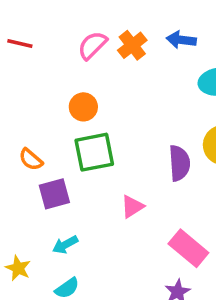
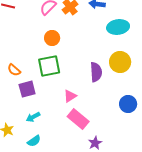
orange circle: (83, 107) -> (52, 38), moved
pink rectangle: (188, 248) -> (78, 119), moved

